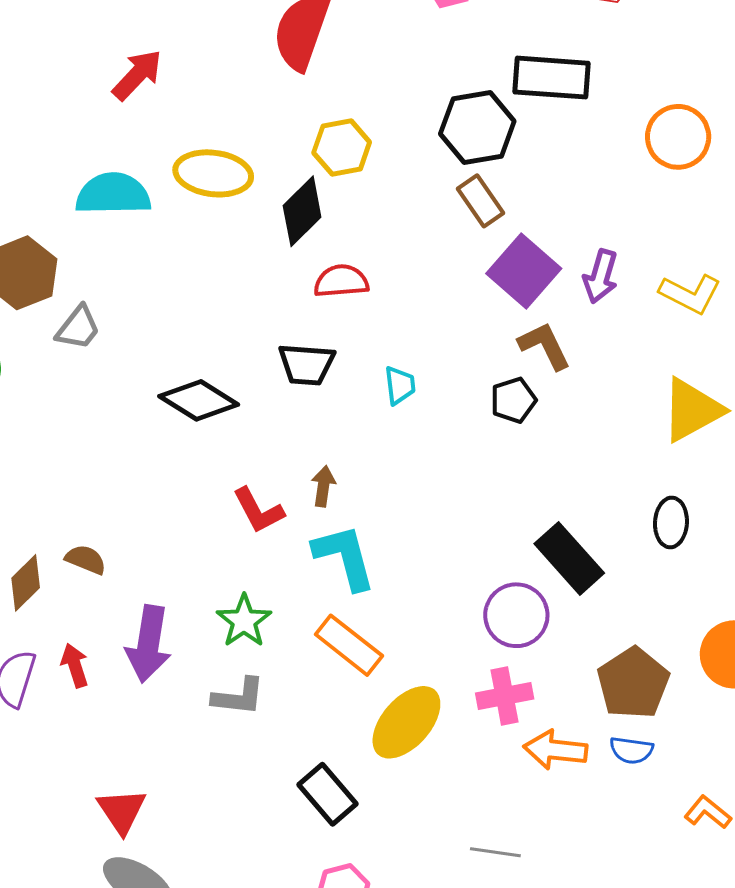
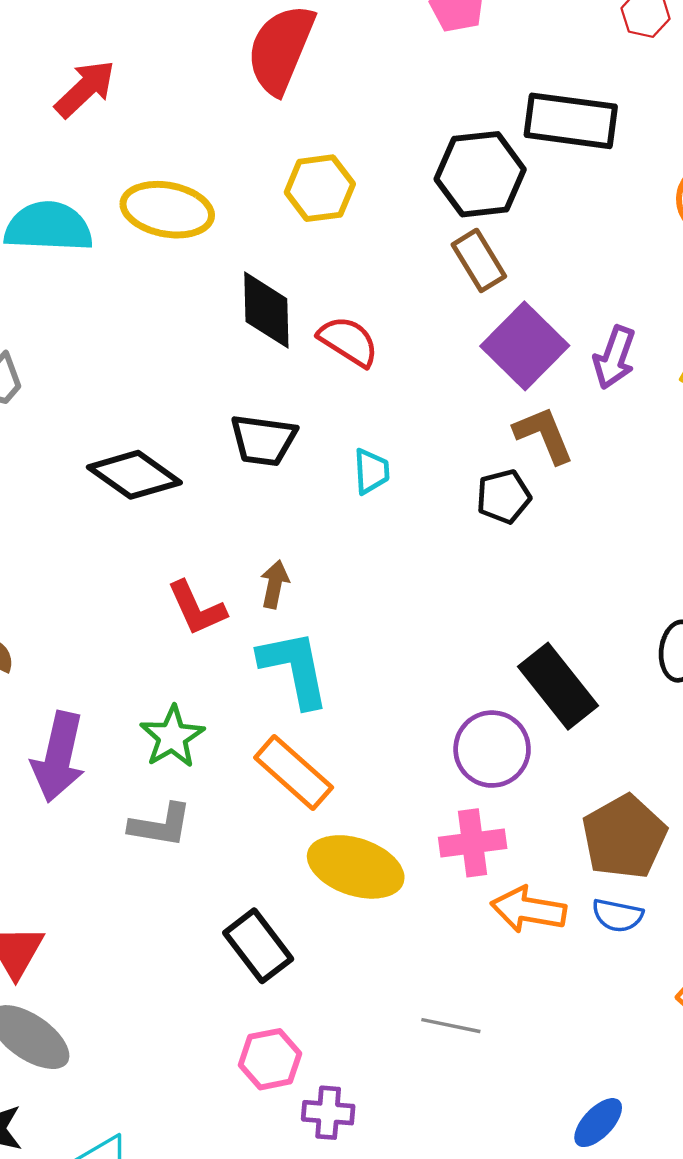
black diamond: (302, 211) -> (266, 310), moved, turned -50
red semicircle: (341, 281) -> (348, 341), moved, turned 34
yellow ellipse: (406, 722) -> (356, 867), turned 64

